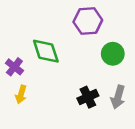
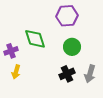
green circle: (113, 54) -> (72, 47), moved
purple cross: (14, 67) -> (11, 51), turned 32

